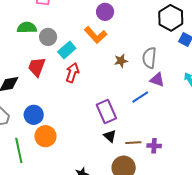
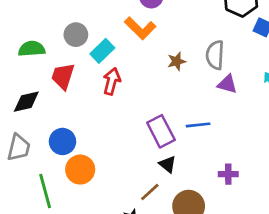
green semicircle: (27, 28) -> (32, 49), moved
blue line: (140, 97) -> (198, 125), moved, turned 30
brown line: (133, 143) -> (150, 192), moved, turned -35

